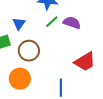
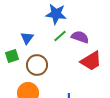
red trapezoid: (85, 62) -> (91, 61), moved

